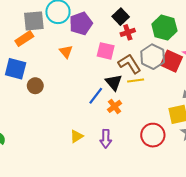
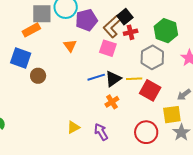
red square: (171, 61) -> (150, 90), moved
brown L-shape: (130, 64) -> (112, 26), moved, turned -105
black triangle: (114, 82) -> (113, 79), turned 30
blue line: (96, 96) -> (96, 77), moved, turned 30
purple arrow: (106, 139) -> (101, 132), turned 144

